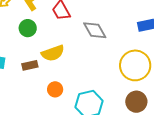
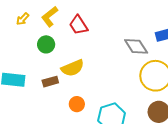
gray diamond: (95, 30) -> (136, 46), moved

